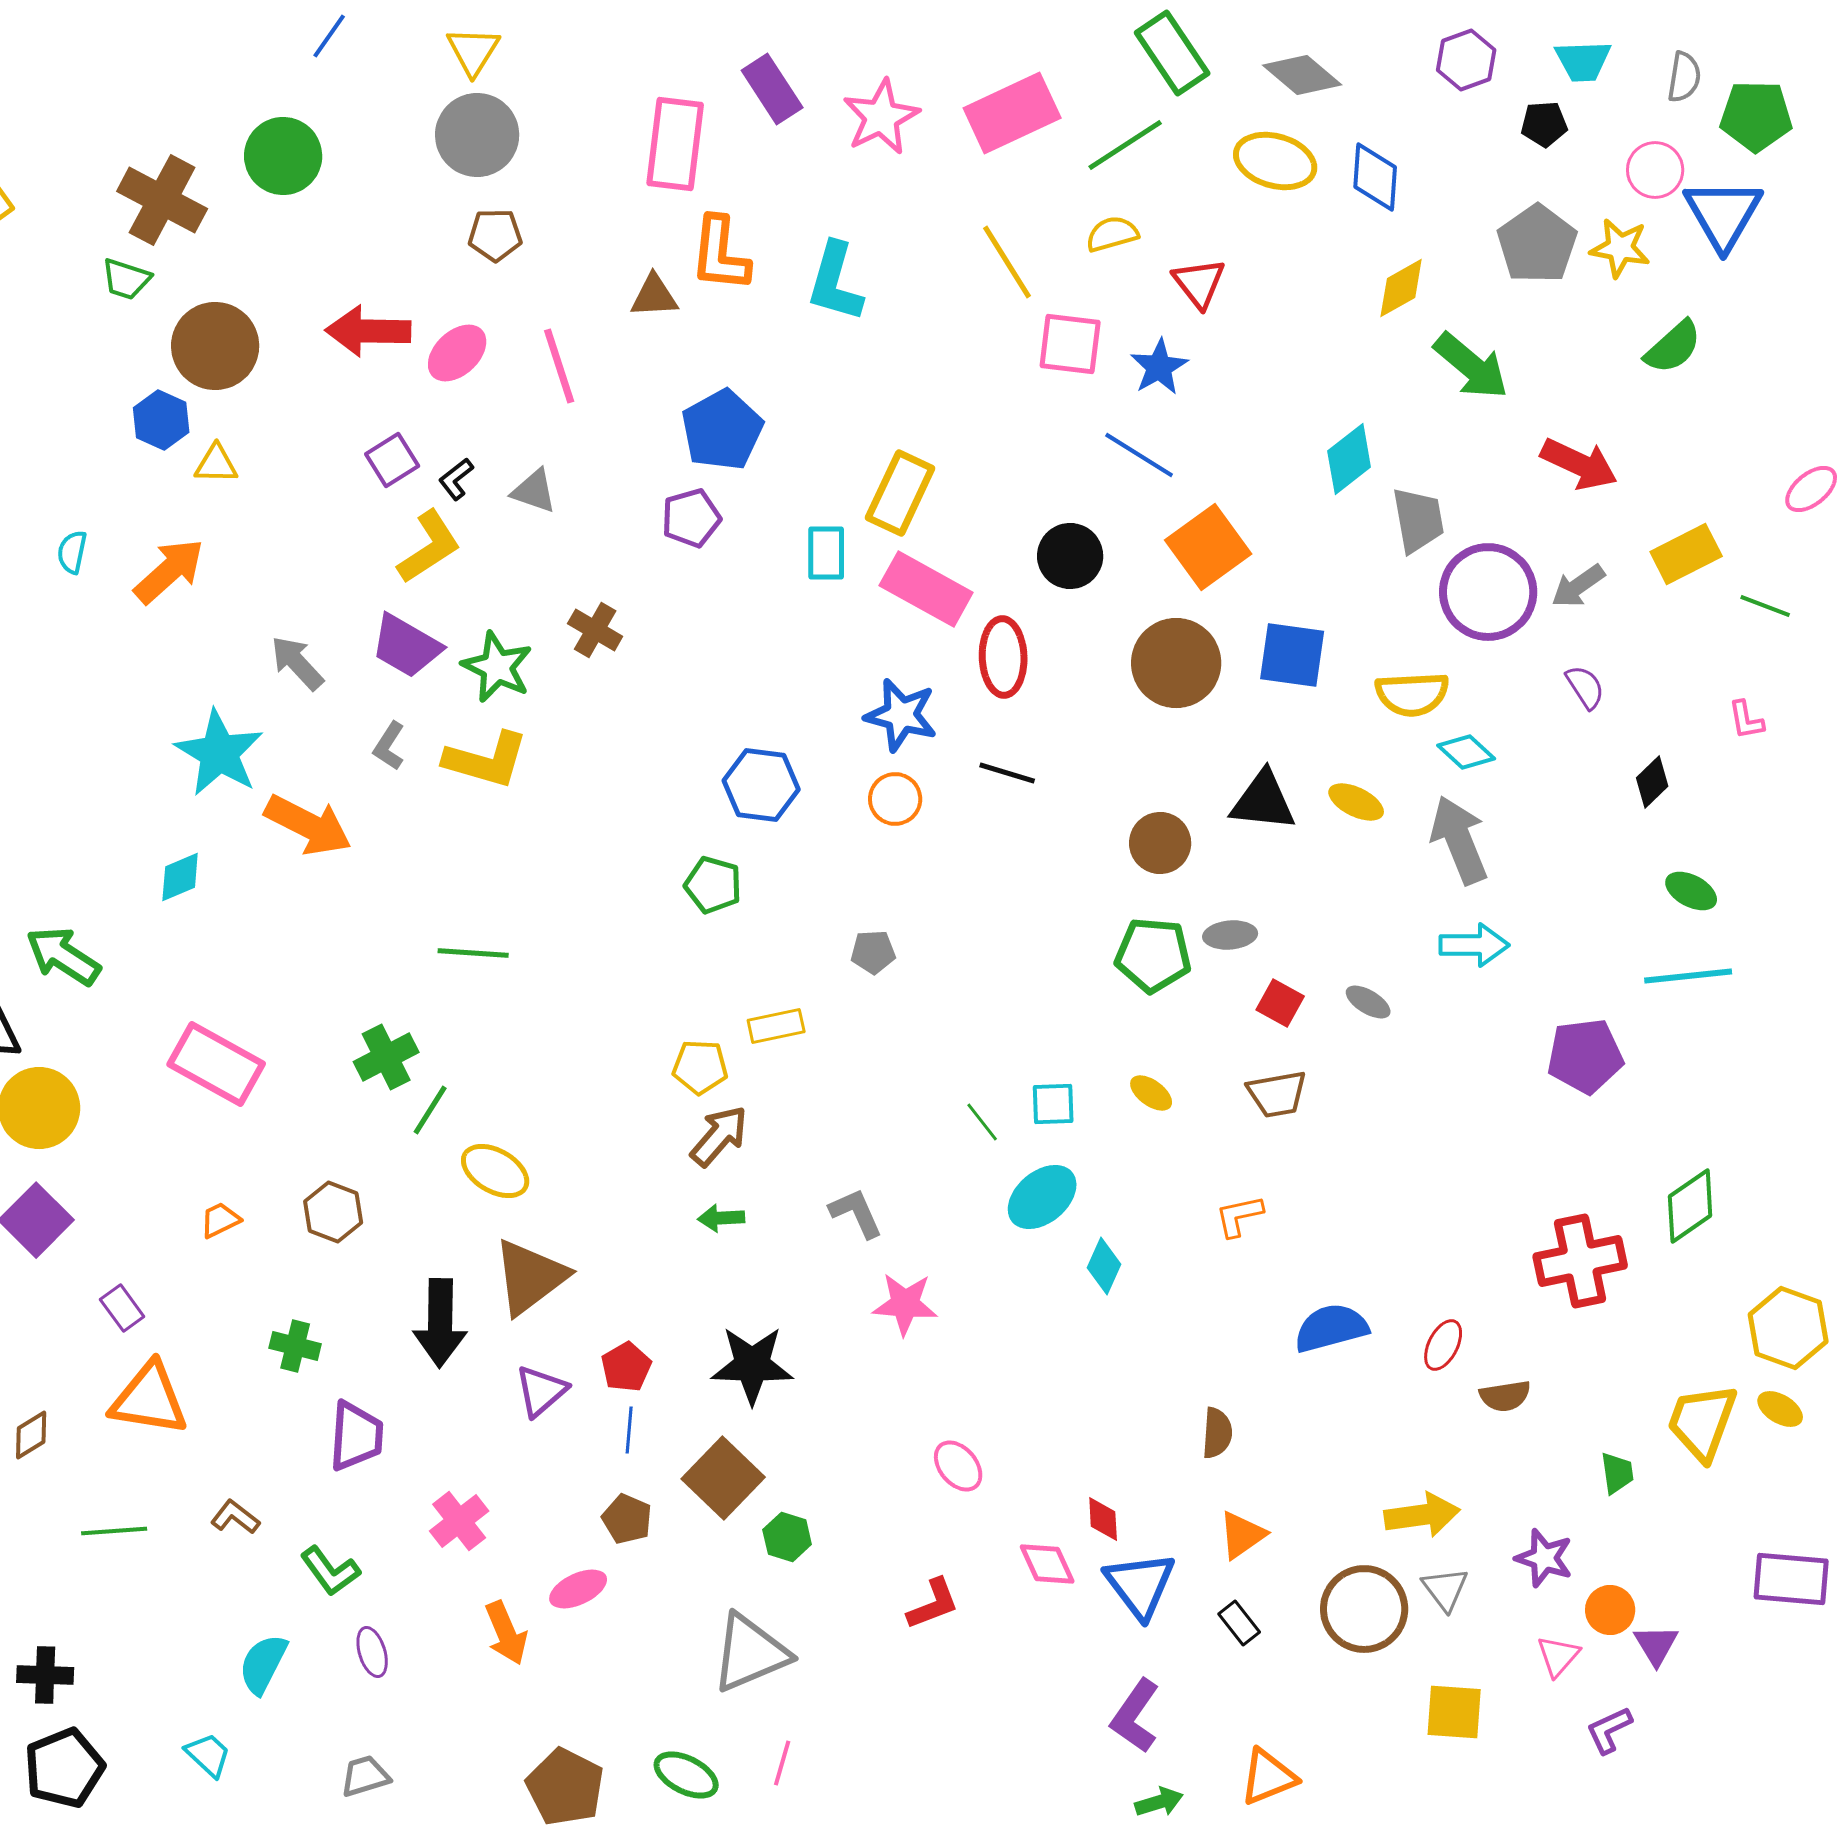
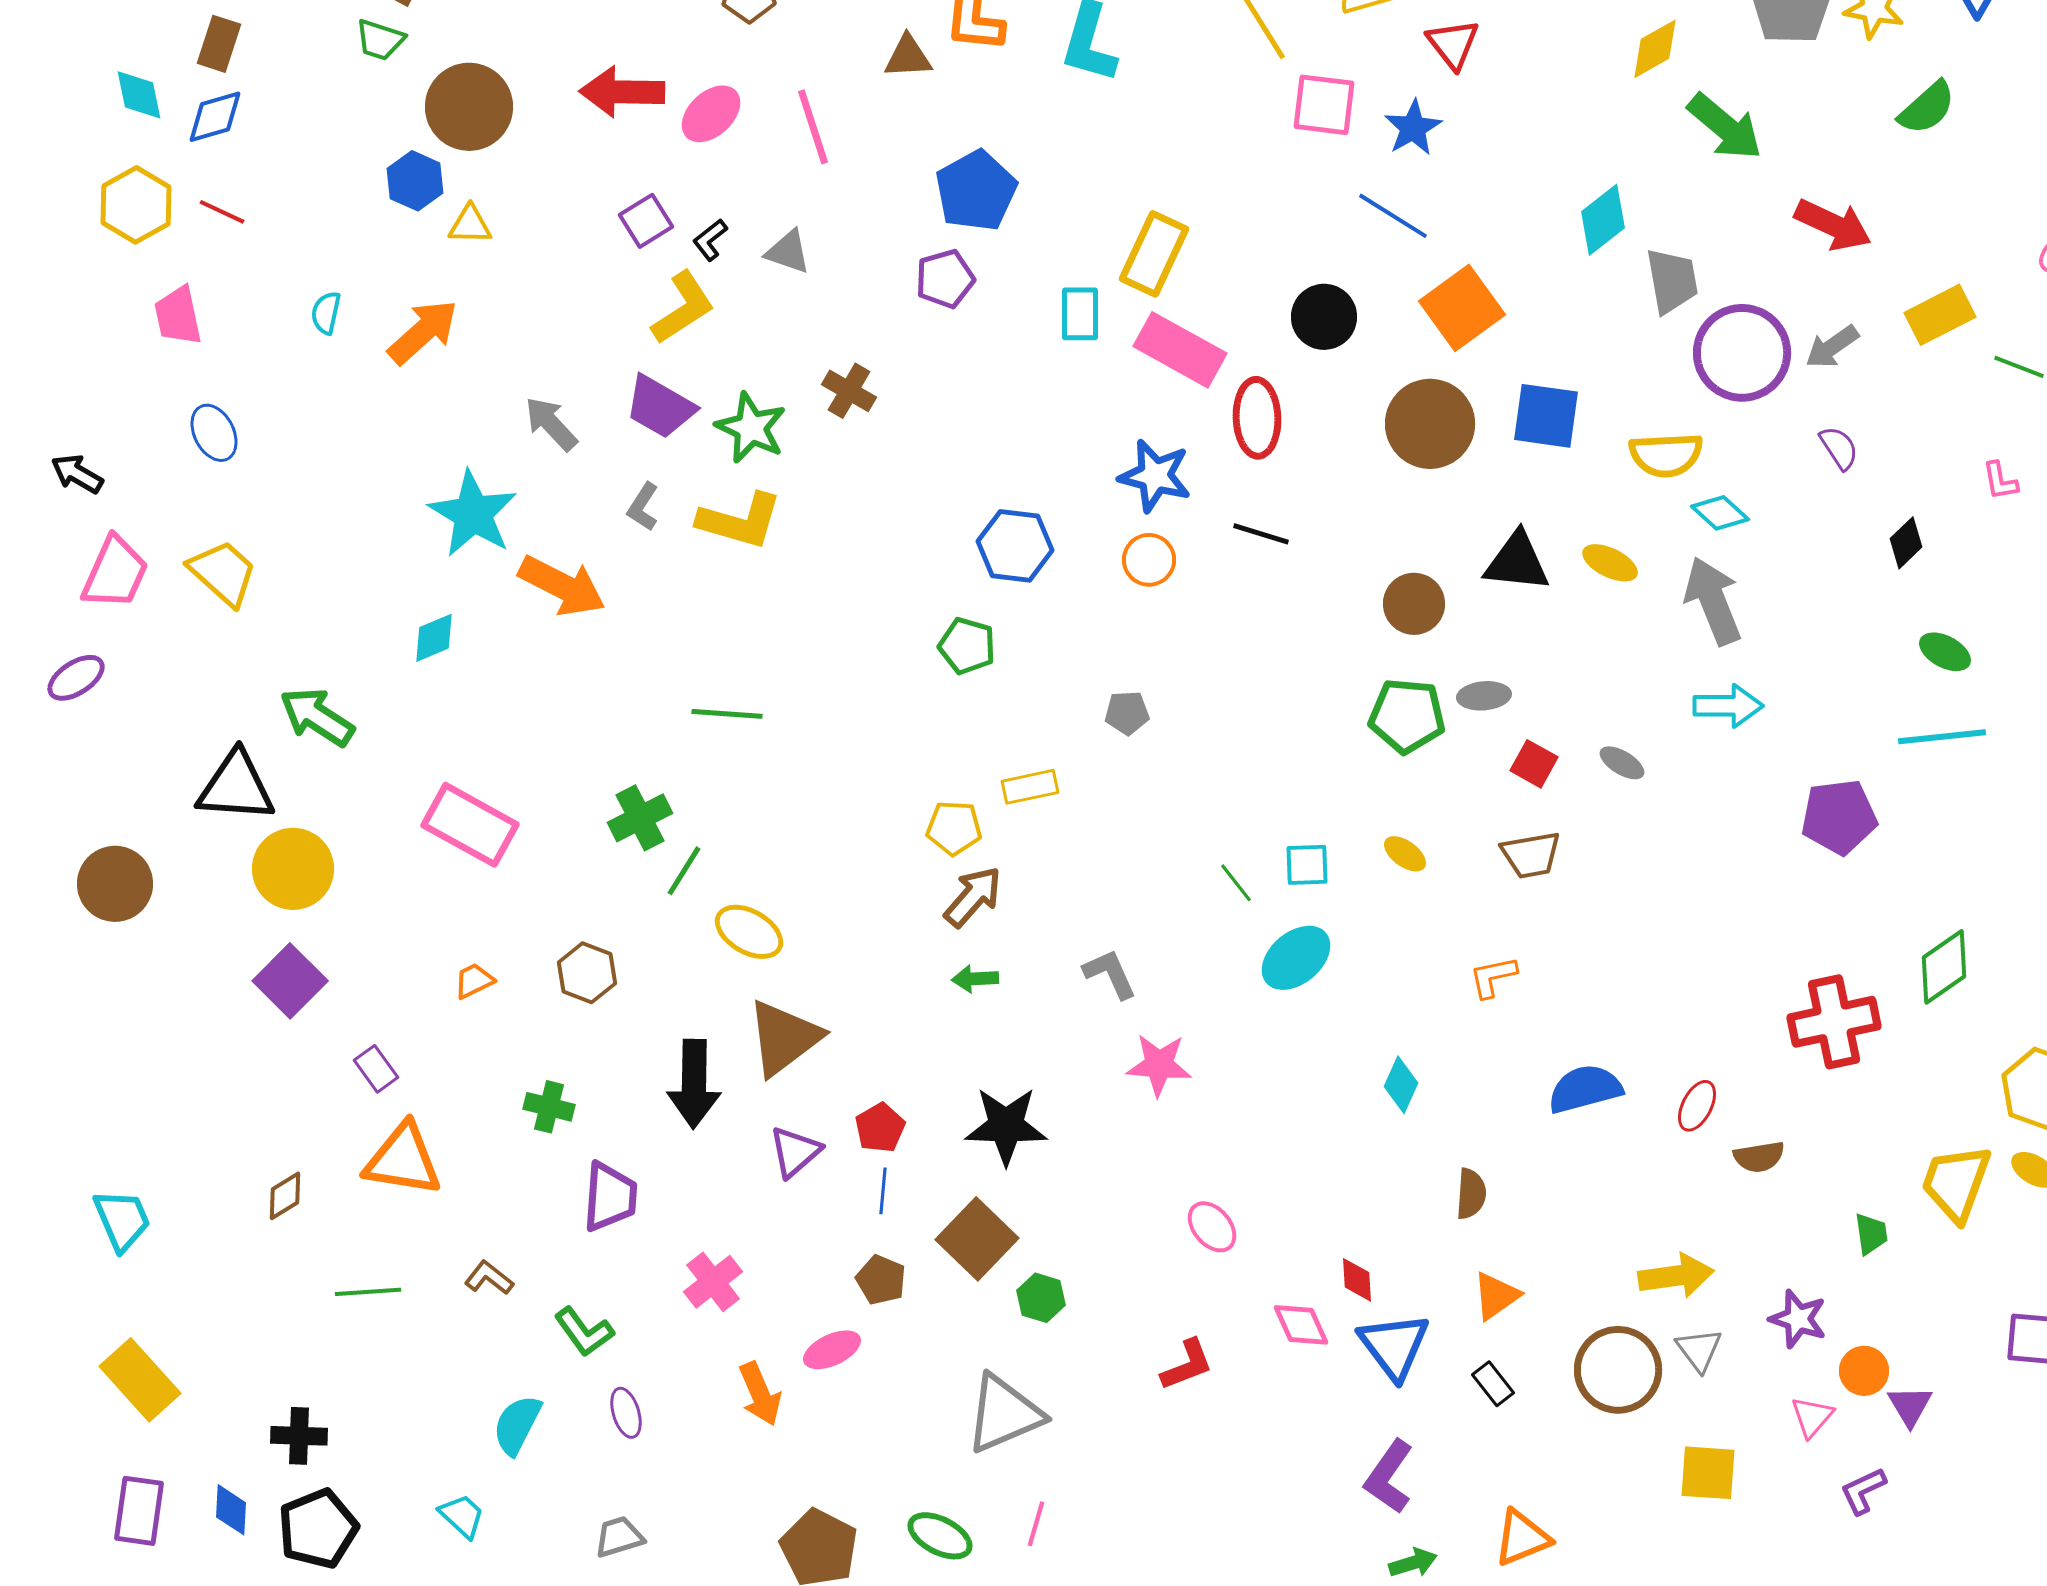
cyan diamond: (1104, 1266) -> (1401, 1085), moved

